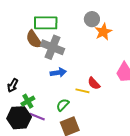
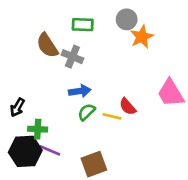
green rectangle: (46, 23) -> (83, 25), moved, size x0.7
gray cross: (53, 47) -> (72, 57), size x0.7
green cross: (28, 101) -> (38, 129), turned 32
green semicircle: (63, 105) -> (86, 112), moved

